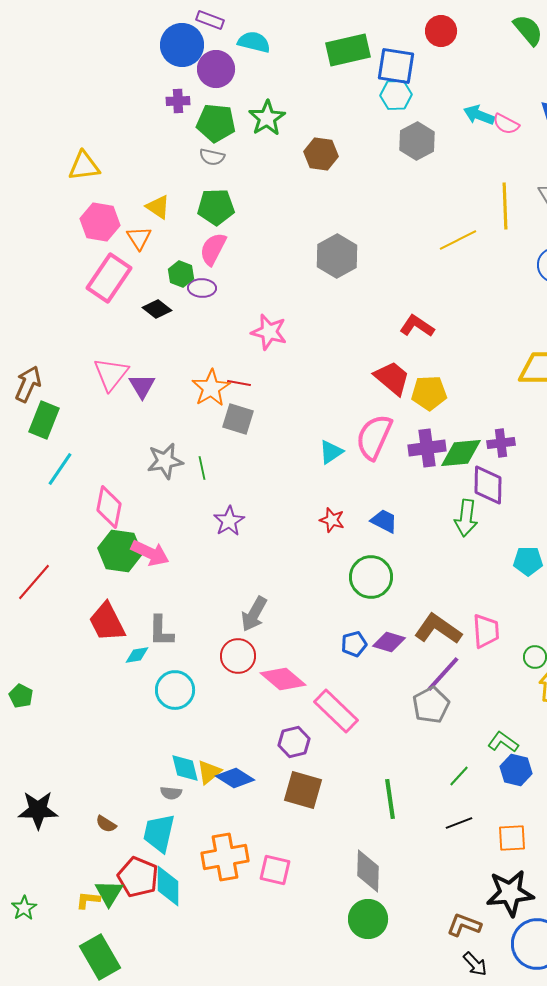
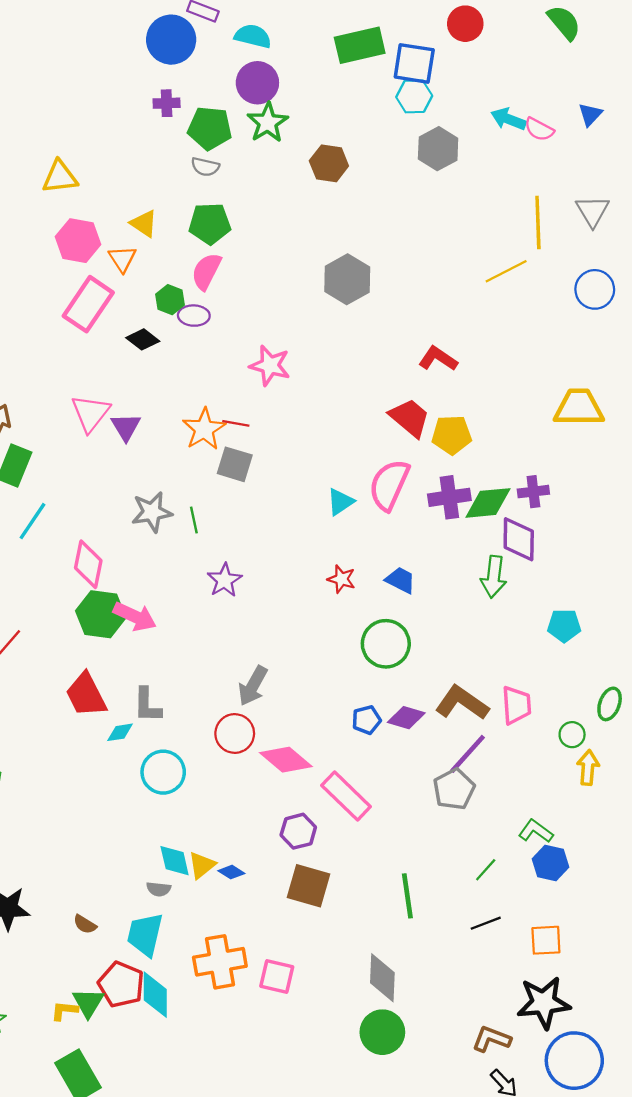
purple circle: (216, 69) -> (257, 83), moved
yellow line: (458, 240) -> (506, 271), moved
blue diamond: (235, 778) -> (231, 872), size x0.6

